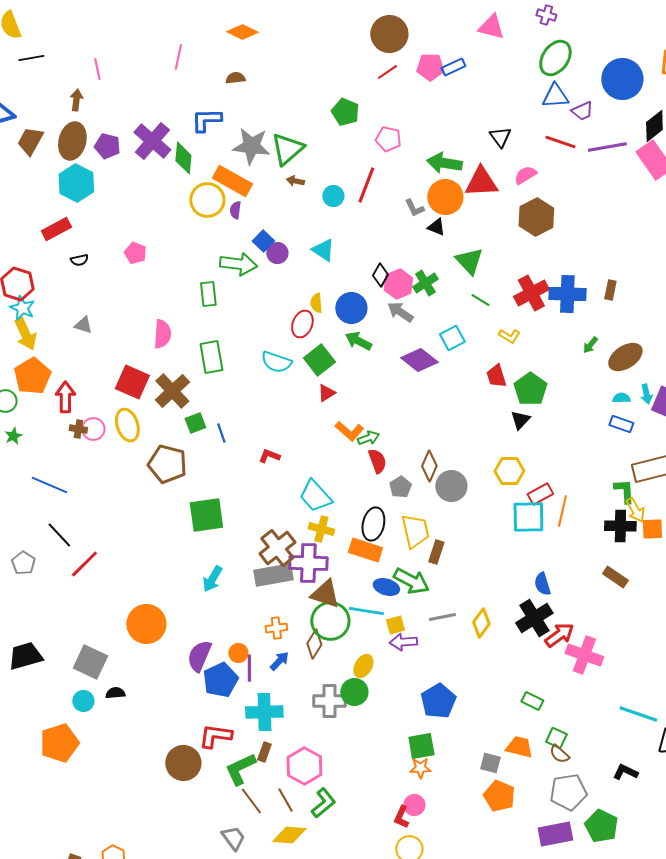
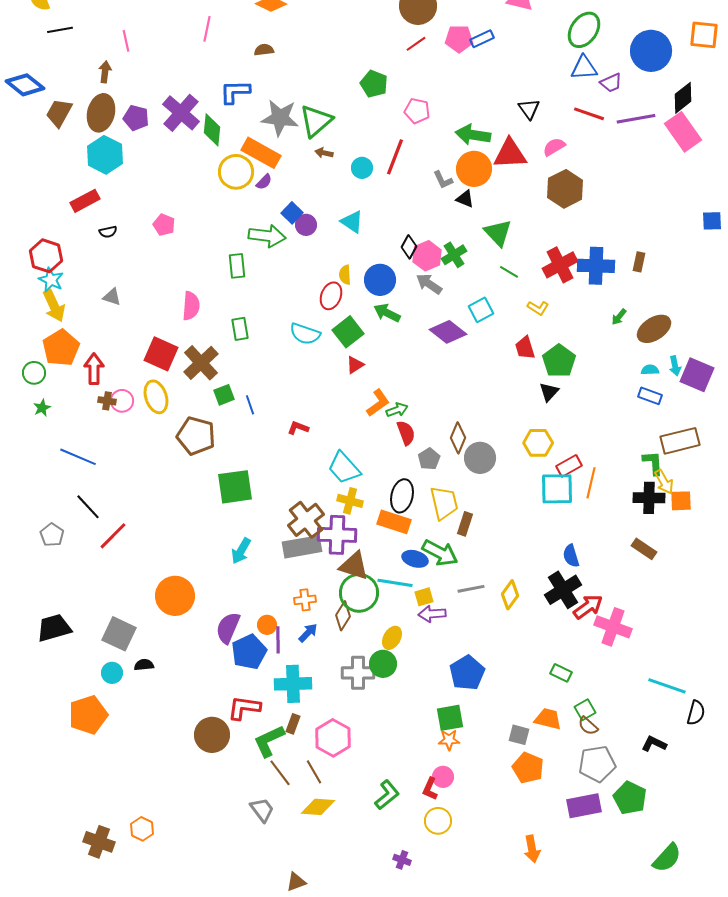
purple semicircle: (235, 210) -> (264, 182), turned -144
green rectangle: (211, 357) -> (240, 329), size x0.7
orange L-shape: (349, 431) -> (378, 403), turned -76
green square: (556, 738) -> (585, 710), turned 35
green L-shape: (323, 803) -> (387, 795), moved

